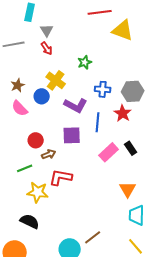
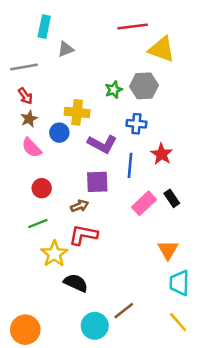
gray triangle: (47, 30) -> (66, 49), turned 40
red arrow: (47, 48) -> (25, 96), moved
yellow cross: (56, 80) -> (77, 112), turned -30
gray hexagon: (133, 91) -> (144, 86), moved
red circle: (36, 140) -> (42, 188), moved
brown arrow: (49, 154) -> (80, 206), moved
yellow star: (38, 192) -> (54, 254), turned 30
black semicircle: (30, 221) -> (76, 283), moved

